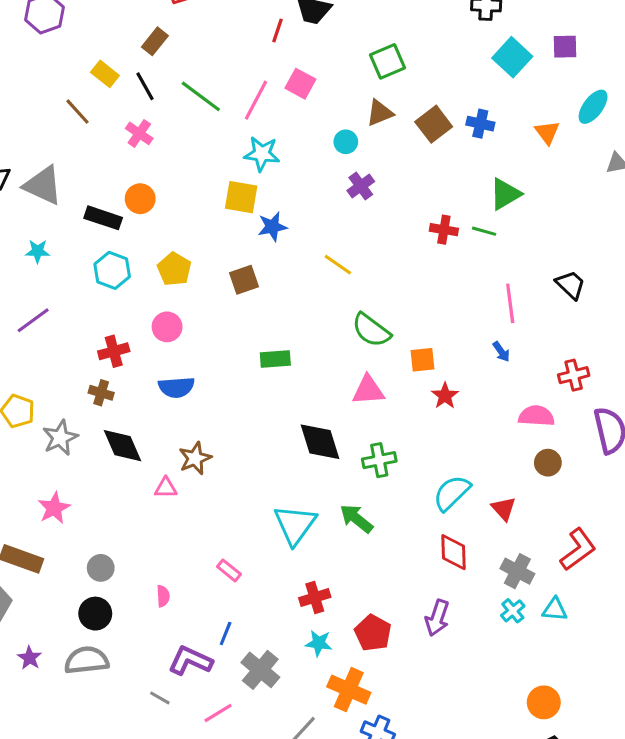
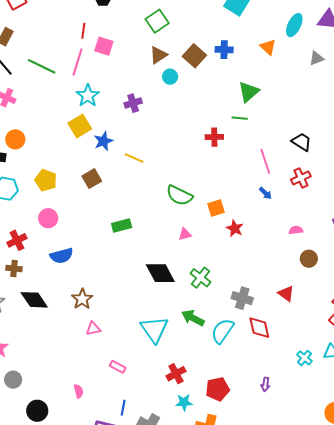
red line: (278, 31) -> (83, 31), moved
cyan circle: (346, 142) -> (170, 77), moved
cyan star: (262, 154) -> (88, 96), turned -30
purple cross: (361, 186) -> (133, 103), moved, turned 30
yellow square: (241, 197) -> (80, 126), turned -30
red cross: (444, 230) -> (214, 137), moved
yellow line: (338, 265) -> (134, 158), moved
red cross: (574, 375) -> (301, 178), moved
pink triangle: (368, 390) -> (185, 234), size x0.6
pink semicircle: (536, 416) -> (296, 230), size x0.6
green cross: (379, 460) -> (200, 278), turned -30
pink triangle: (166, 488) -> (93, 329), moved
cyan semicircle: (452, 493) -> (222, 331), moved
gray circle: (101, 568) -> (13, 380), moved
gray cross: (517, 571) -> (242, 298), moved
purple arrow: (437, 618) -> (265, 384), moved, size x0.6
red pentagon: (373, 633) -> (218, 389), turned -30

